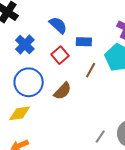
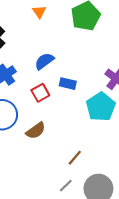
blue semicircle: (58, 25) -> (44, 61), turned -90
brown line: (91, 70) -> (75, 158), moved

